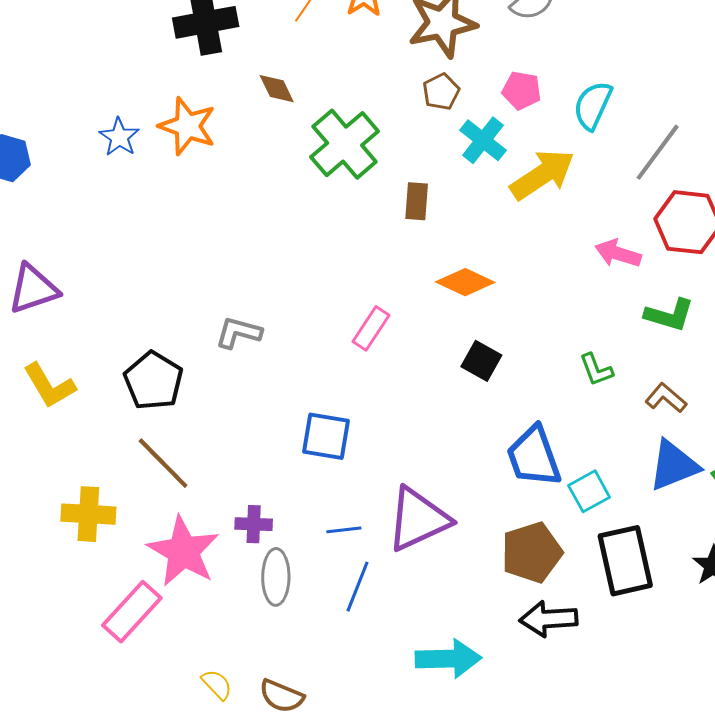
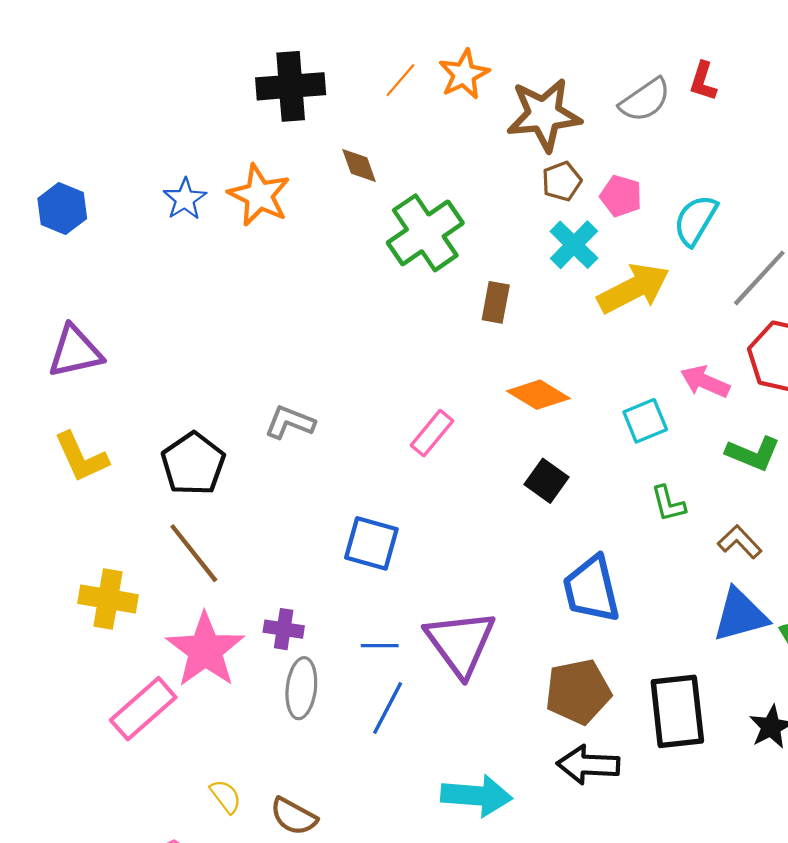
brown pentagon: (441, 92) -> (562, 181), moved
cyan square: (589, 491) -> (645, 421), moved
purple triangle: (418, 519) -> (460, 643), turned -48

